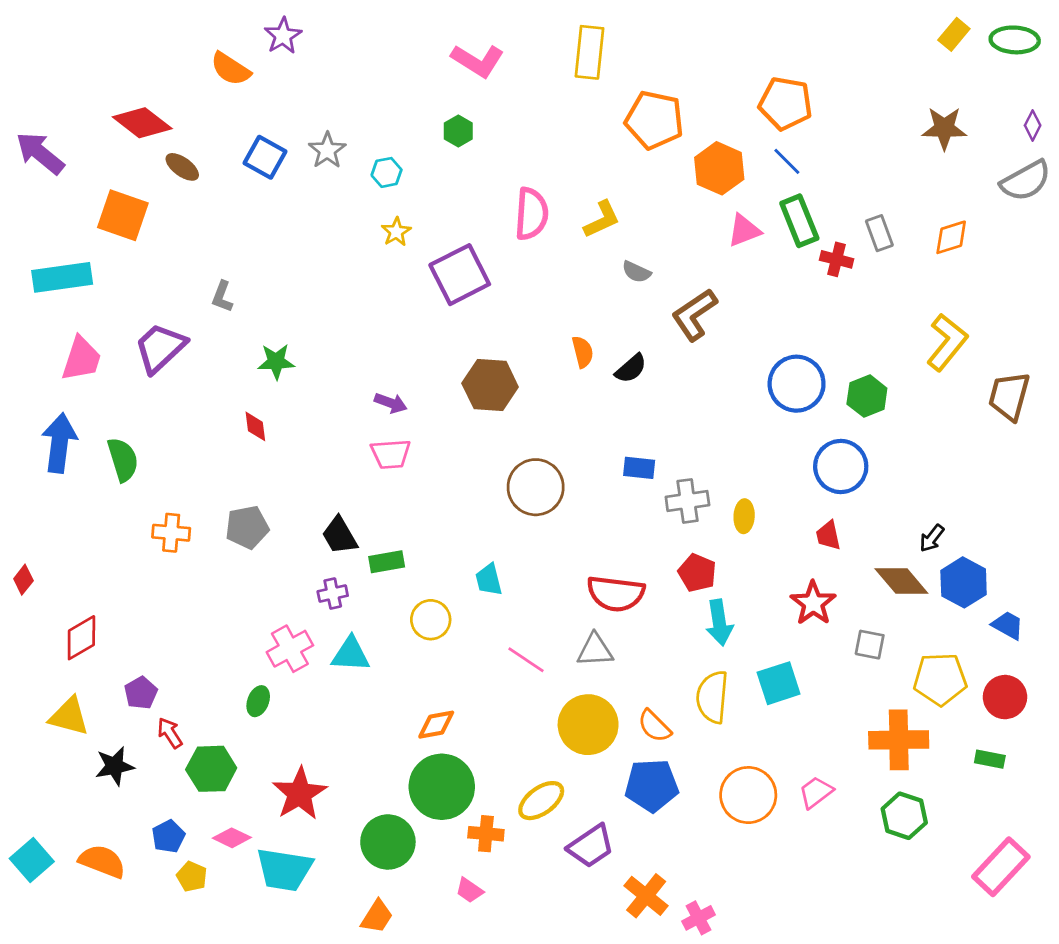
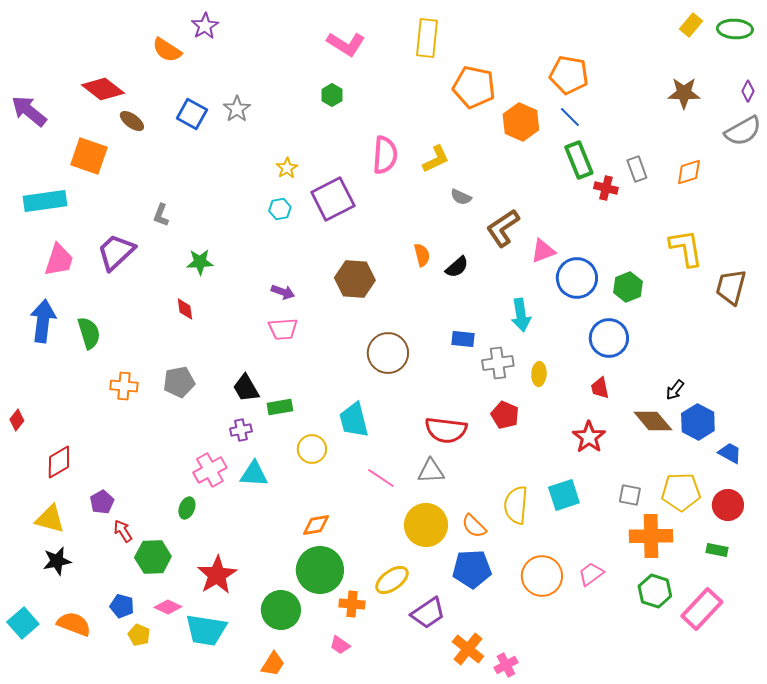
cyan hexagon: (387, 172) -> (280, 209), moved
pink triangle: (744, 230) -> (543, 251), moved
yellow L-shape: (947, 342) -> (686, 248), turned -48
cyan trapezoid: (489, 580) -> (354, 420), size x1.5
cyan arrow: (719, 622) -> (521, 315), moved
gray square: (870, 645) -> (630, 495), moved
black star: (115, 766) -> (57, 561), moved
blue pentagon: (168, 836) -> (122, 606), turned -30
pink rectangle: (1001, 867) -> (702, 609), moved

